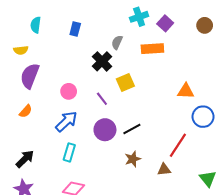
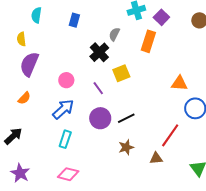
orange rectangle: (152, 49) -> (148, 41), turned -70
yellow semicircle: (21, 50) -> (21, 39), turned 88
black arrow: (25, 159) -> (13, 136), moved

